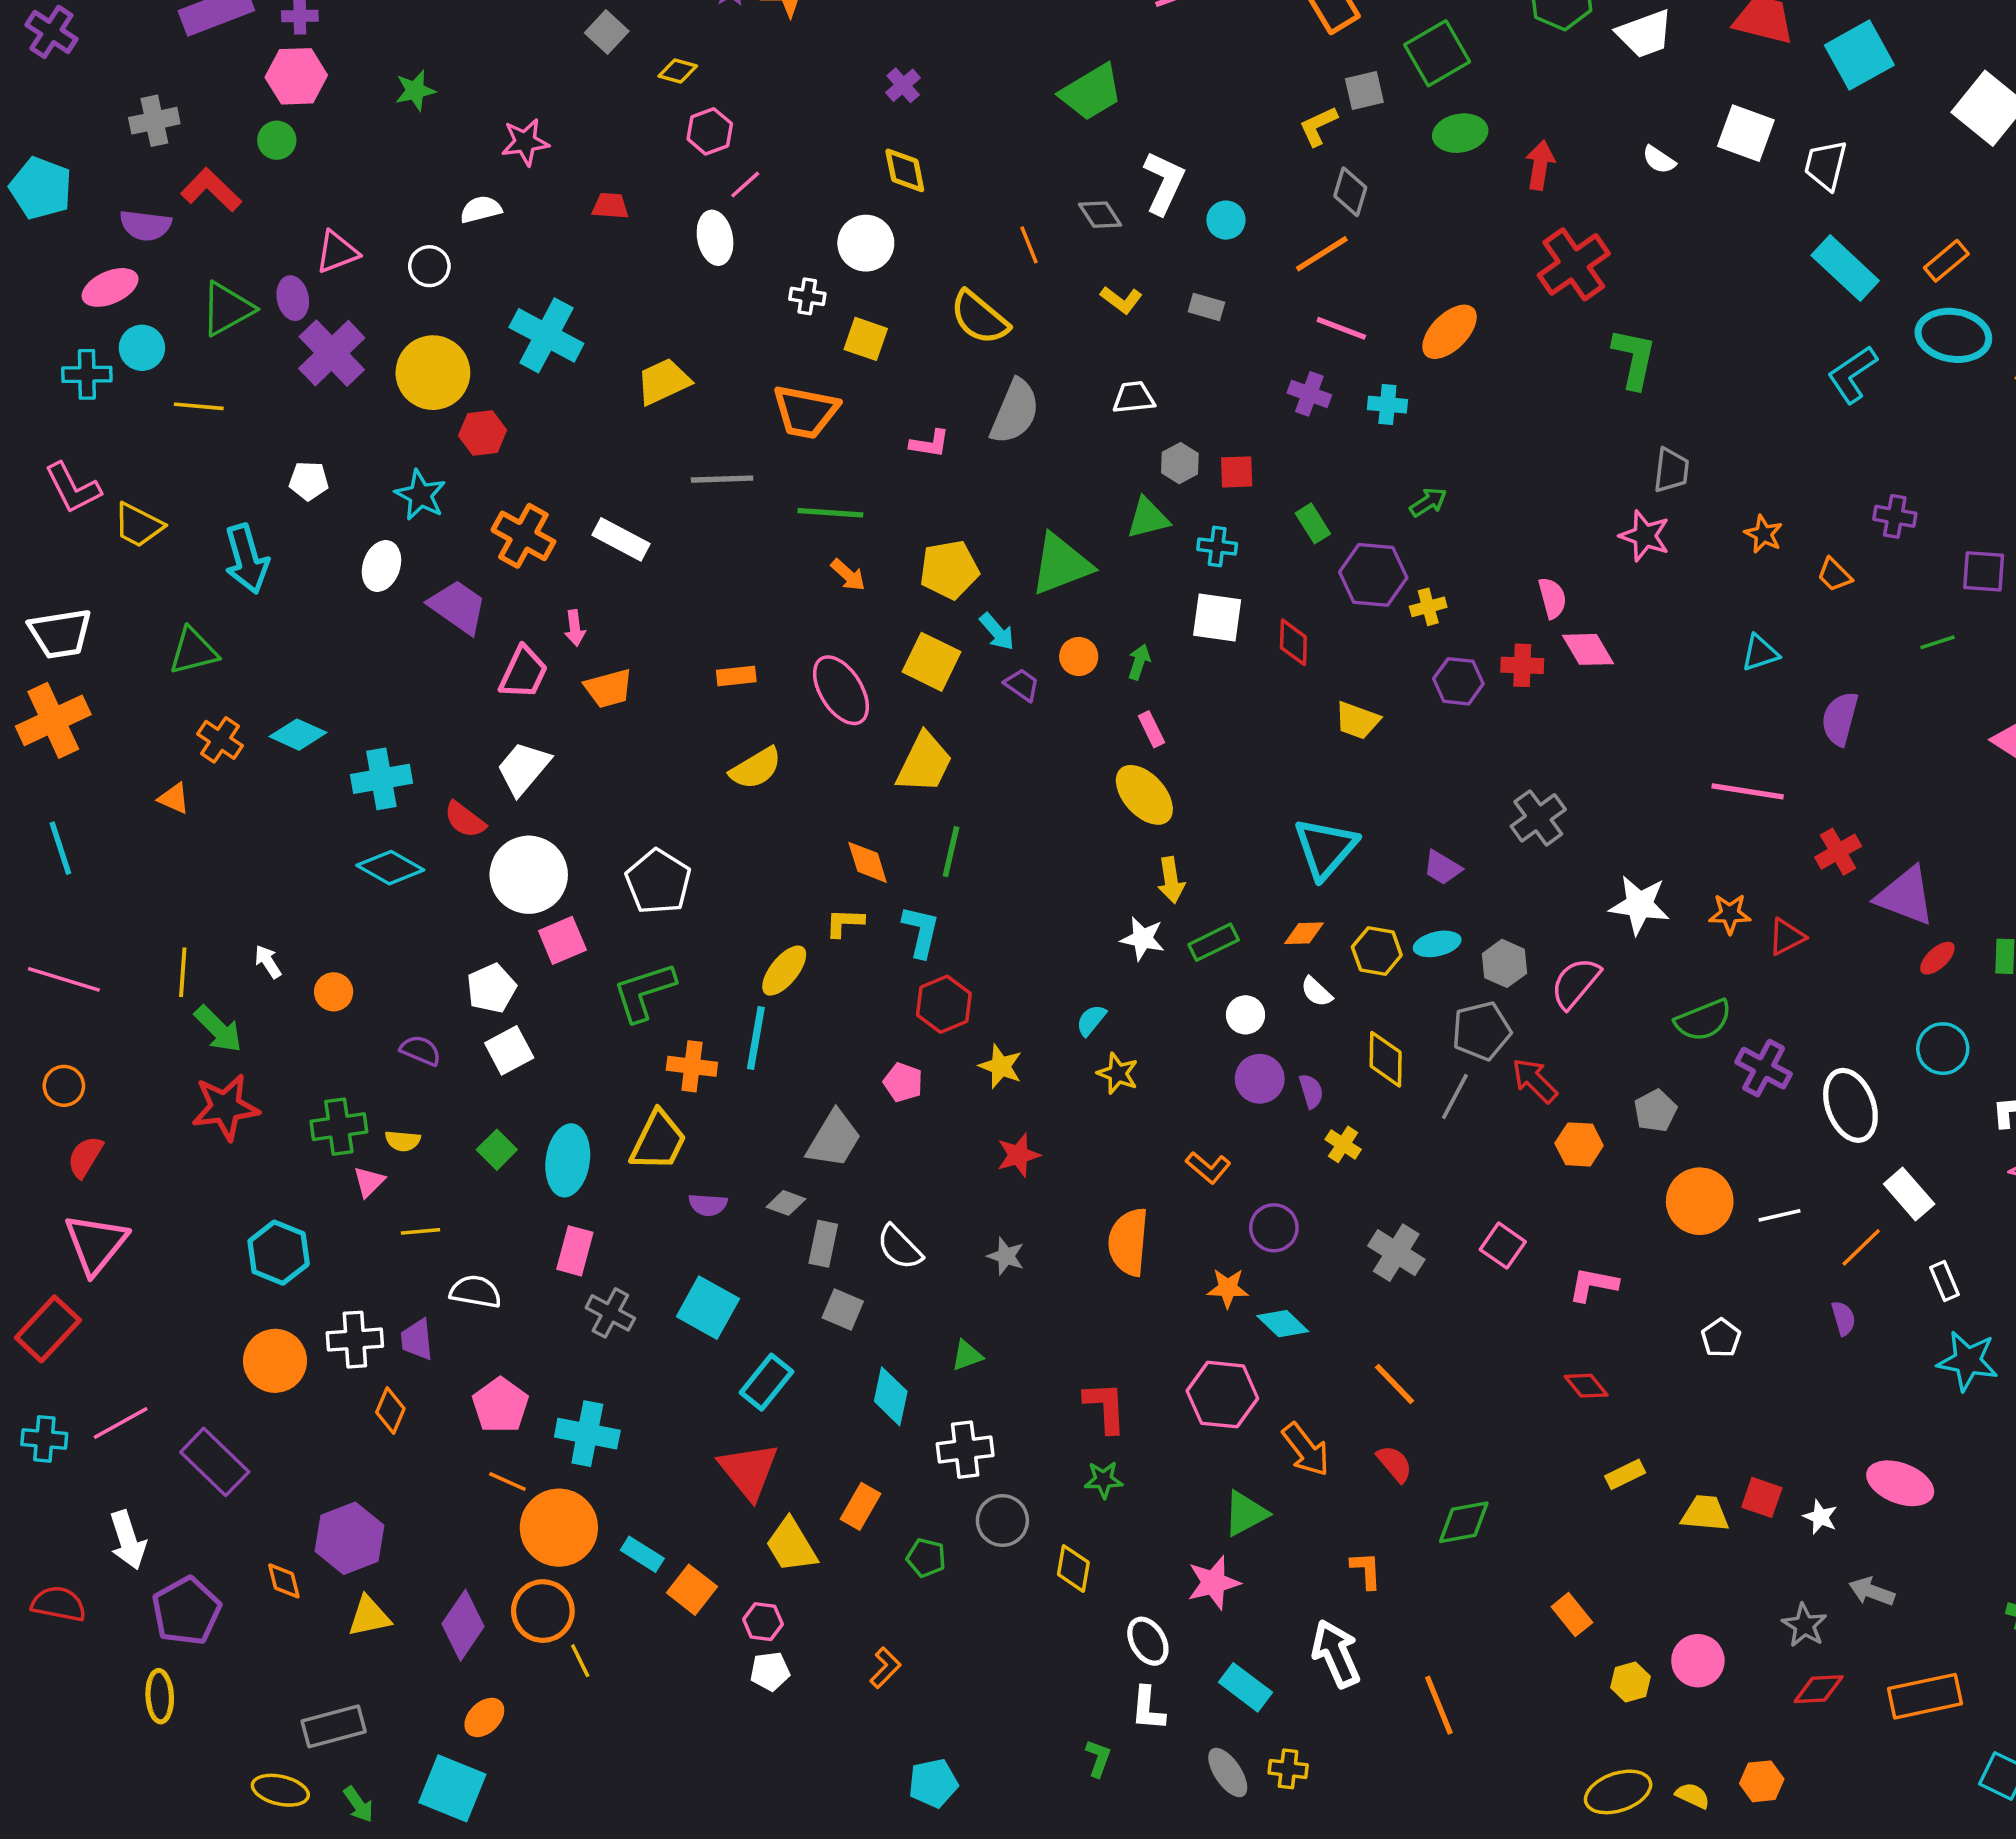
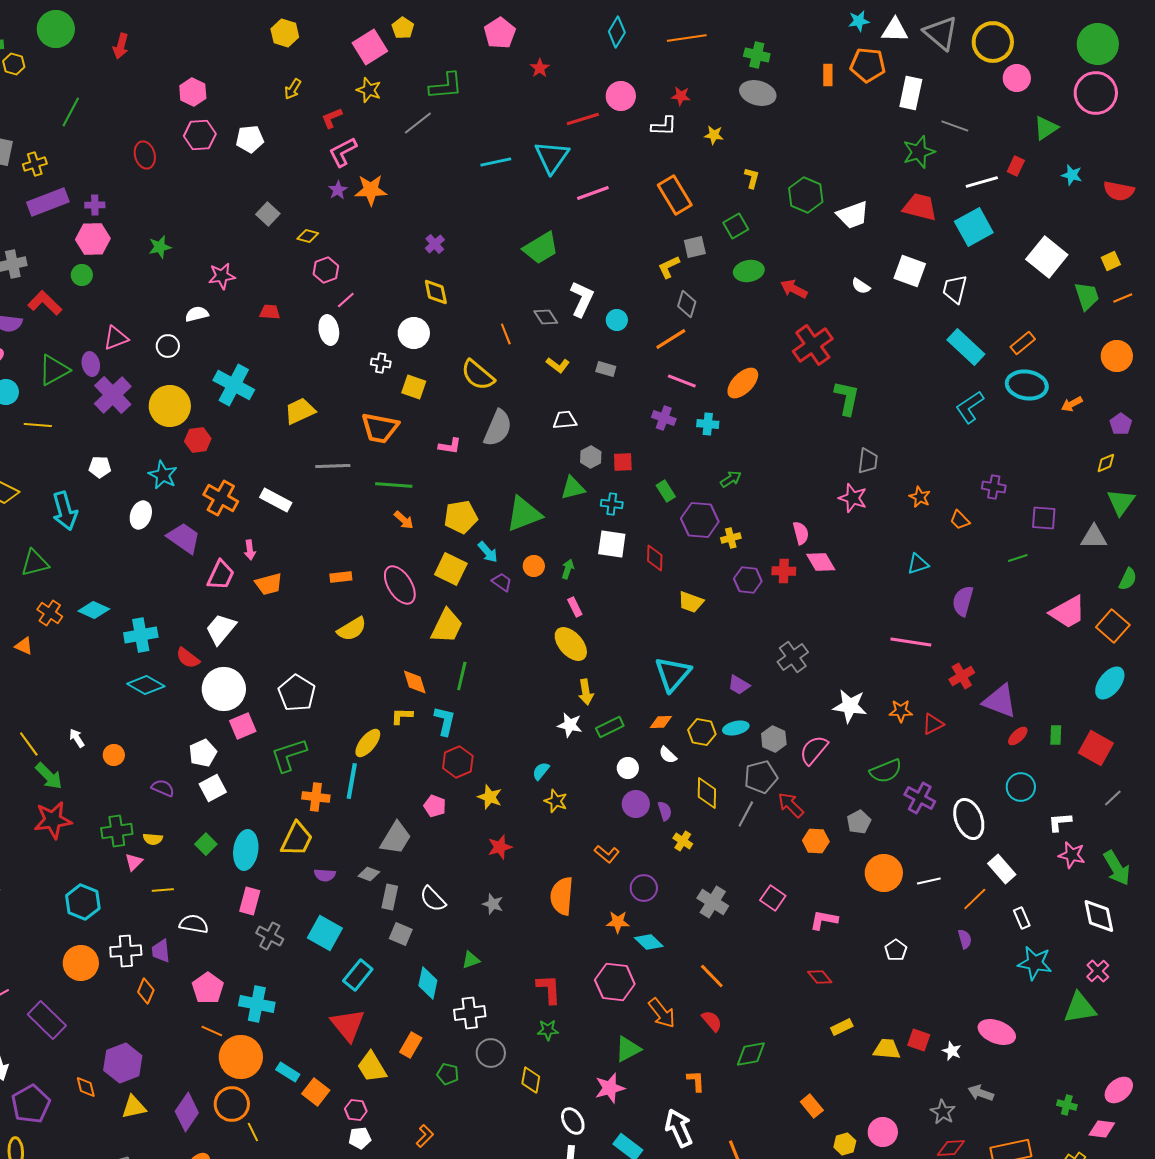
green square: (1437, 53) -> (736, 226), size x0.7
red arrow: (1540, 165) -> (794, 289), turned -72
yellow line: (183, 972) -> (29, 744), turned -40

